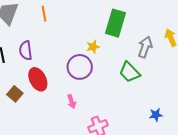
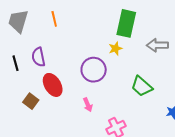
yellow star: (93, 47) -> (115, 49), moved
gray arrow: (145, 47) -> (157, 45), turned -105
green trapezoid: (129, 72) -> (142, 86), moved

